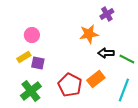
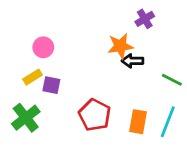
black arrow: (106, 53) -> (133, 61), moved
orange rectangle: (96, 79) -> (138, 122), moved, turned -42
green cross: (31, 91) -> (26, 118), moved

